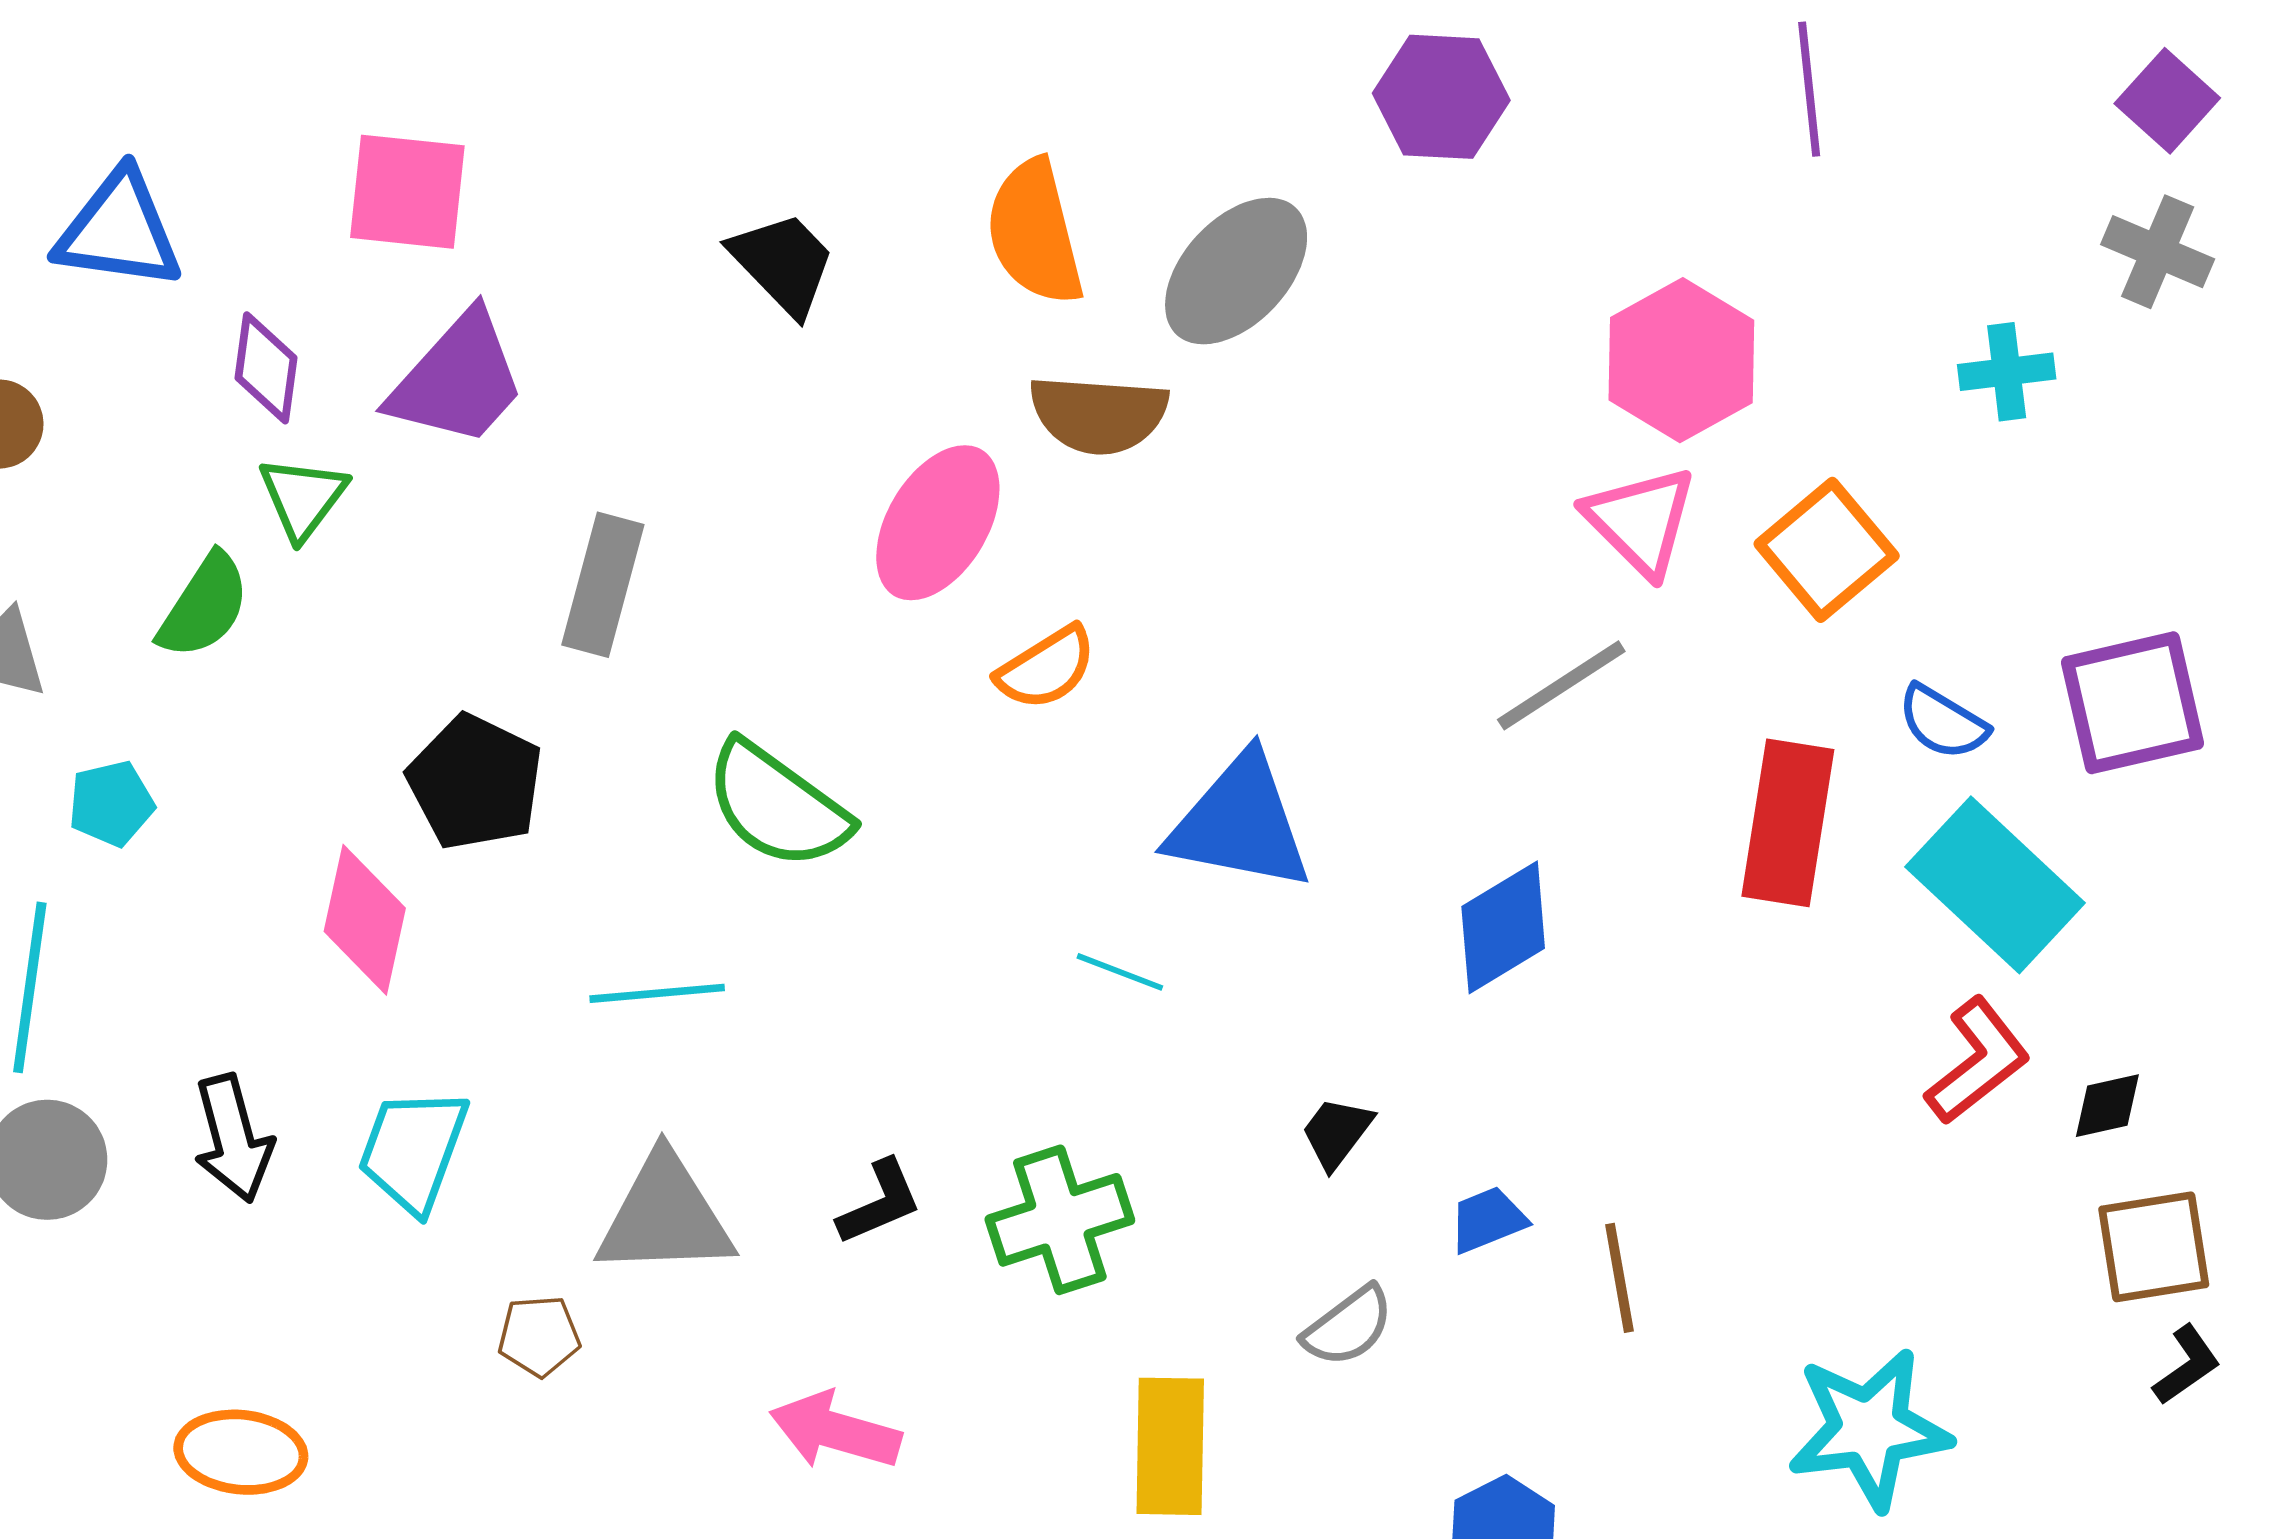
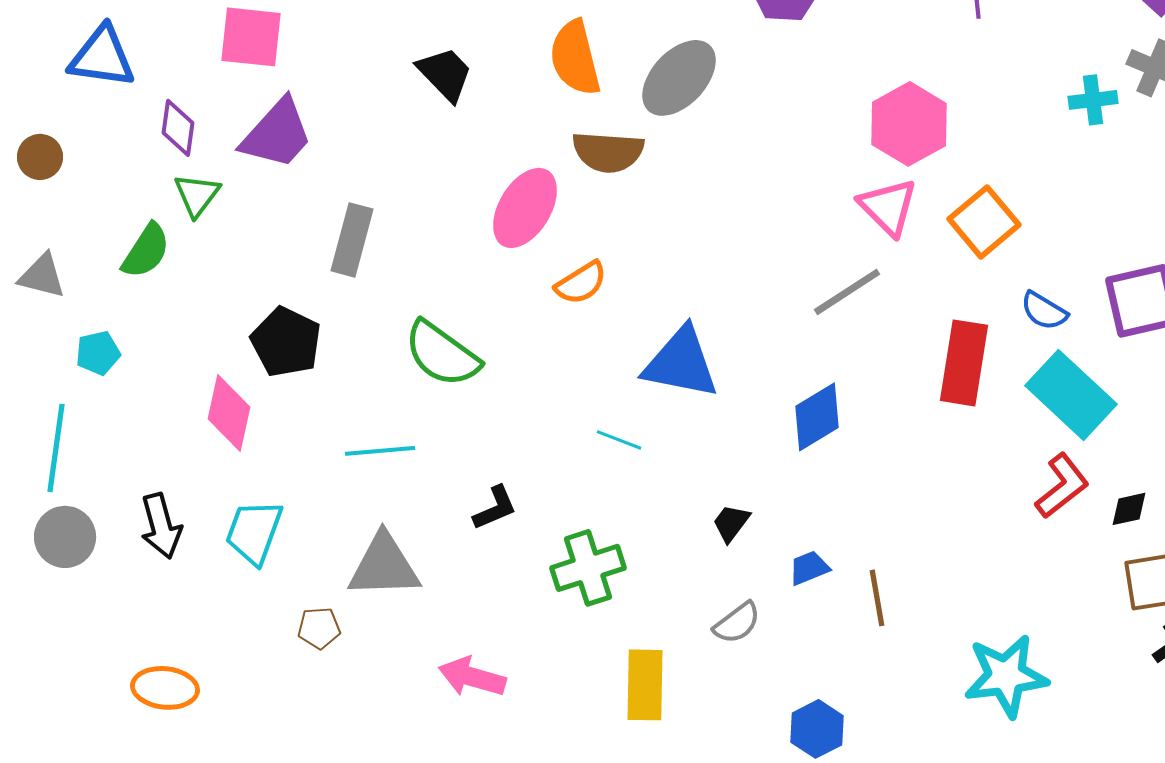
cyan cross: (2007, 372) -> (1093, 100), moved
black L-shape: (880, 1202) -> (495, 508), moved

